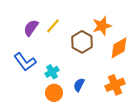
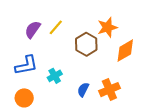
blue L-shape: (25, 62) -> (26, 65), turned -65
orange cross: (115, 85) -> (109, 90), moved
orange circle: (54, 93) -> (24, 98), moved

